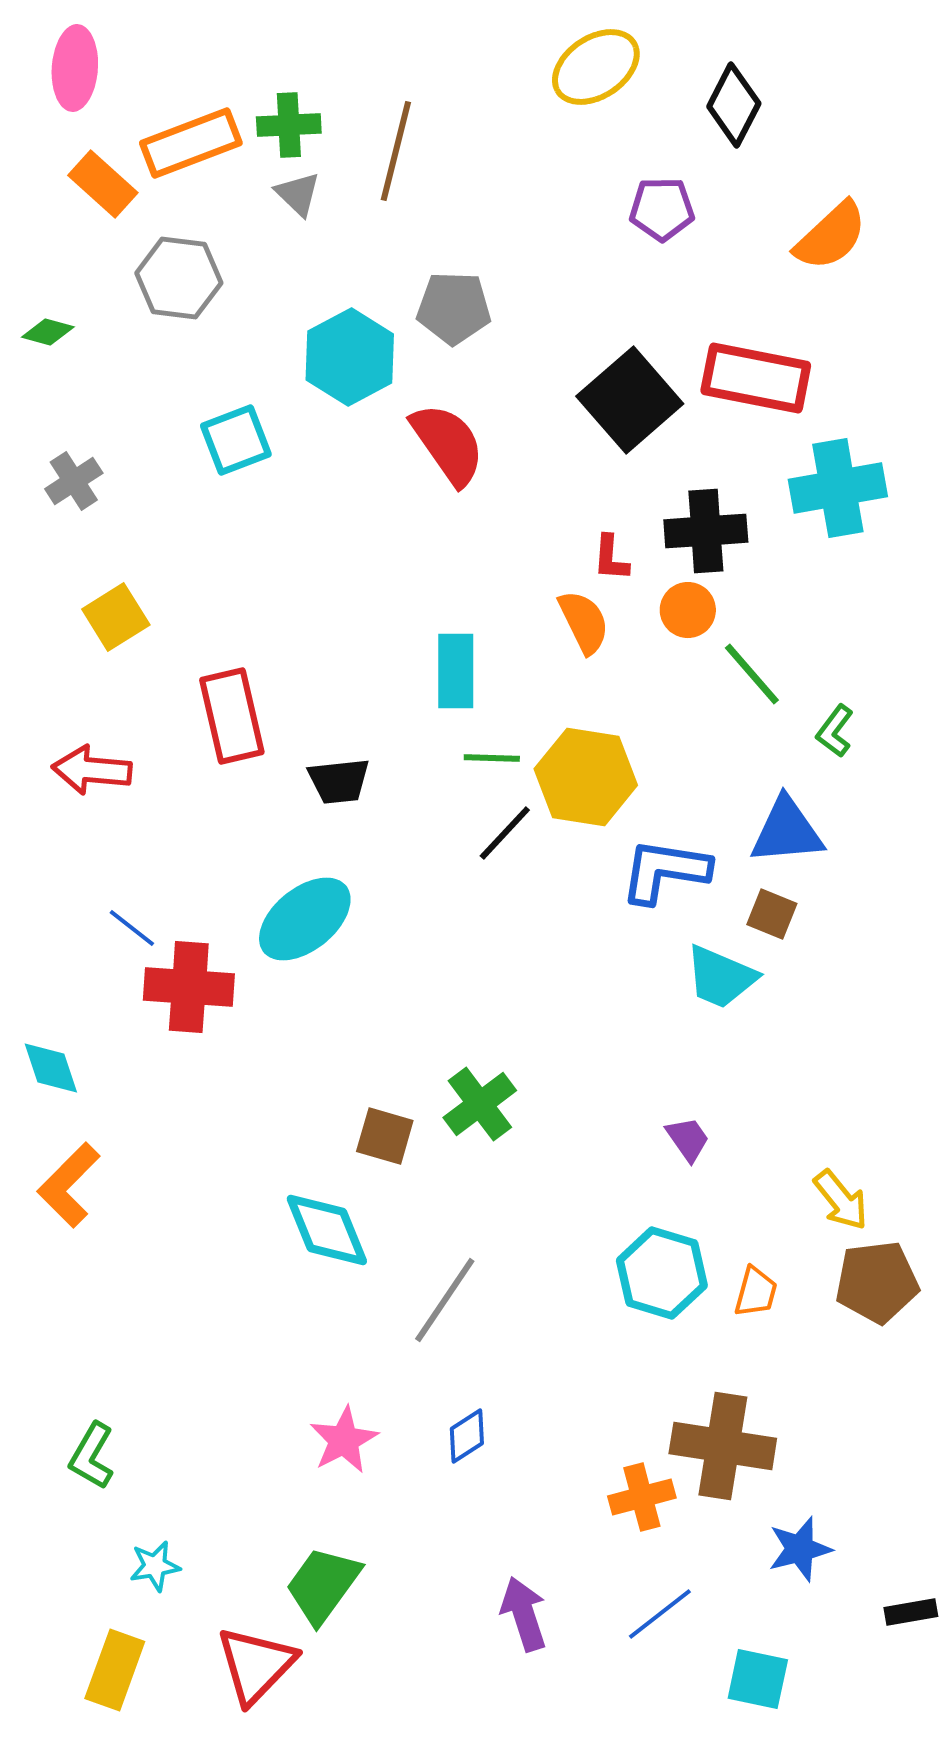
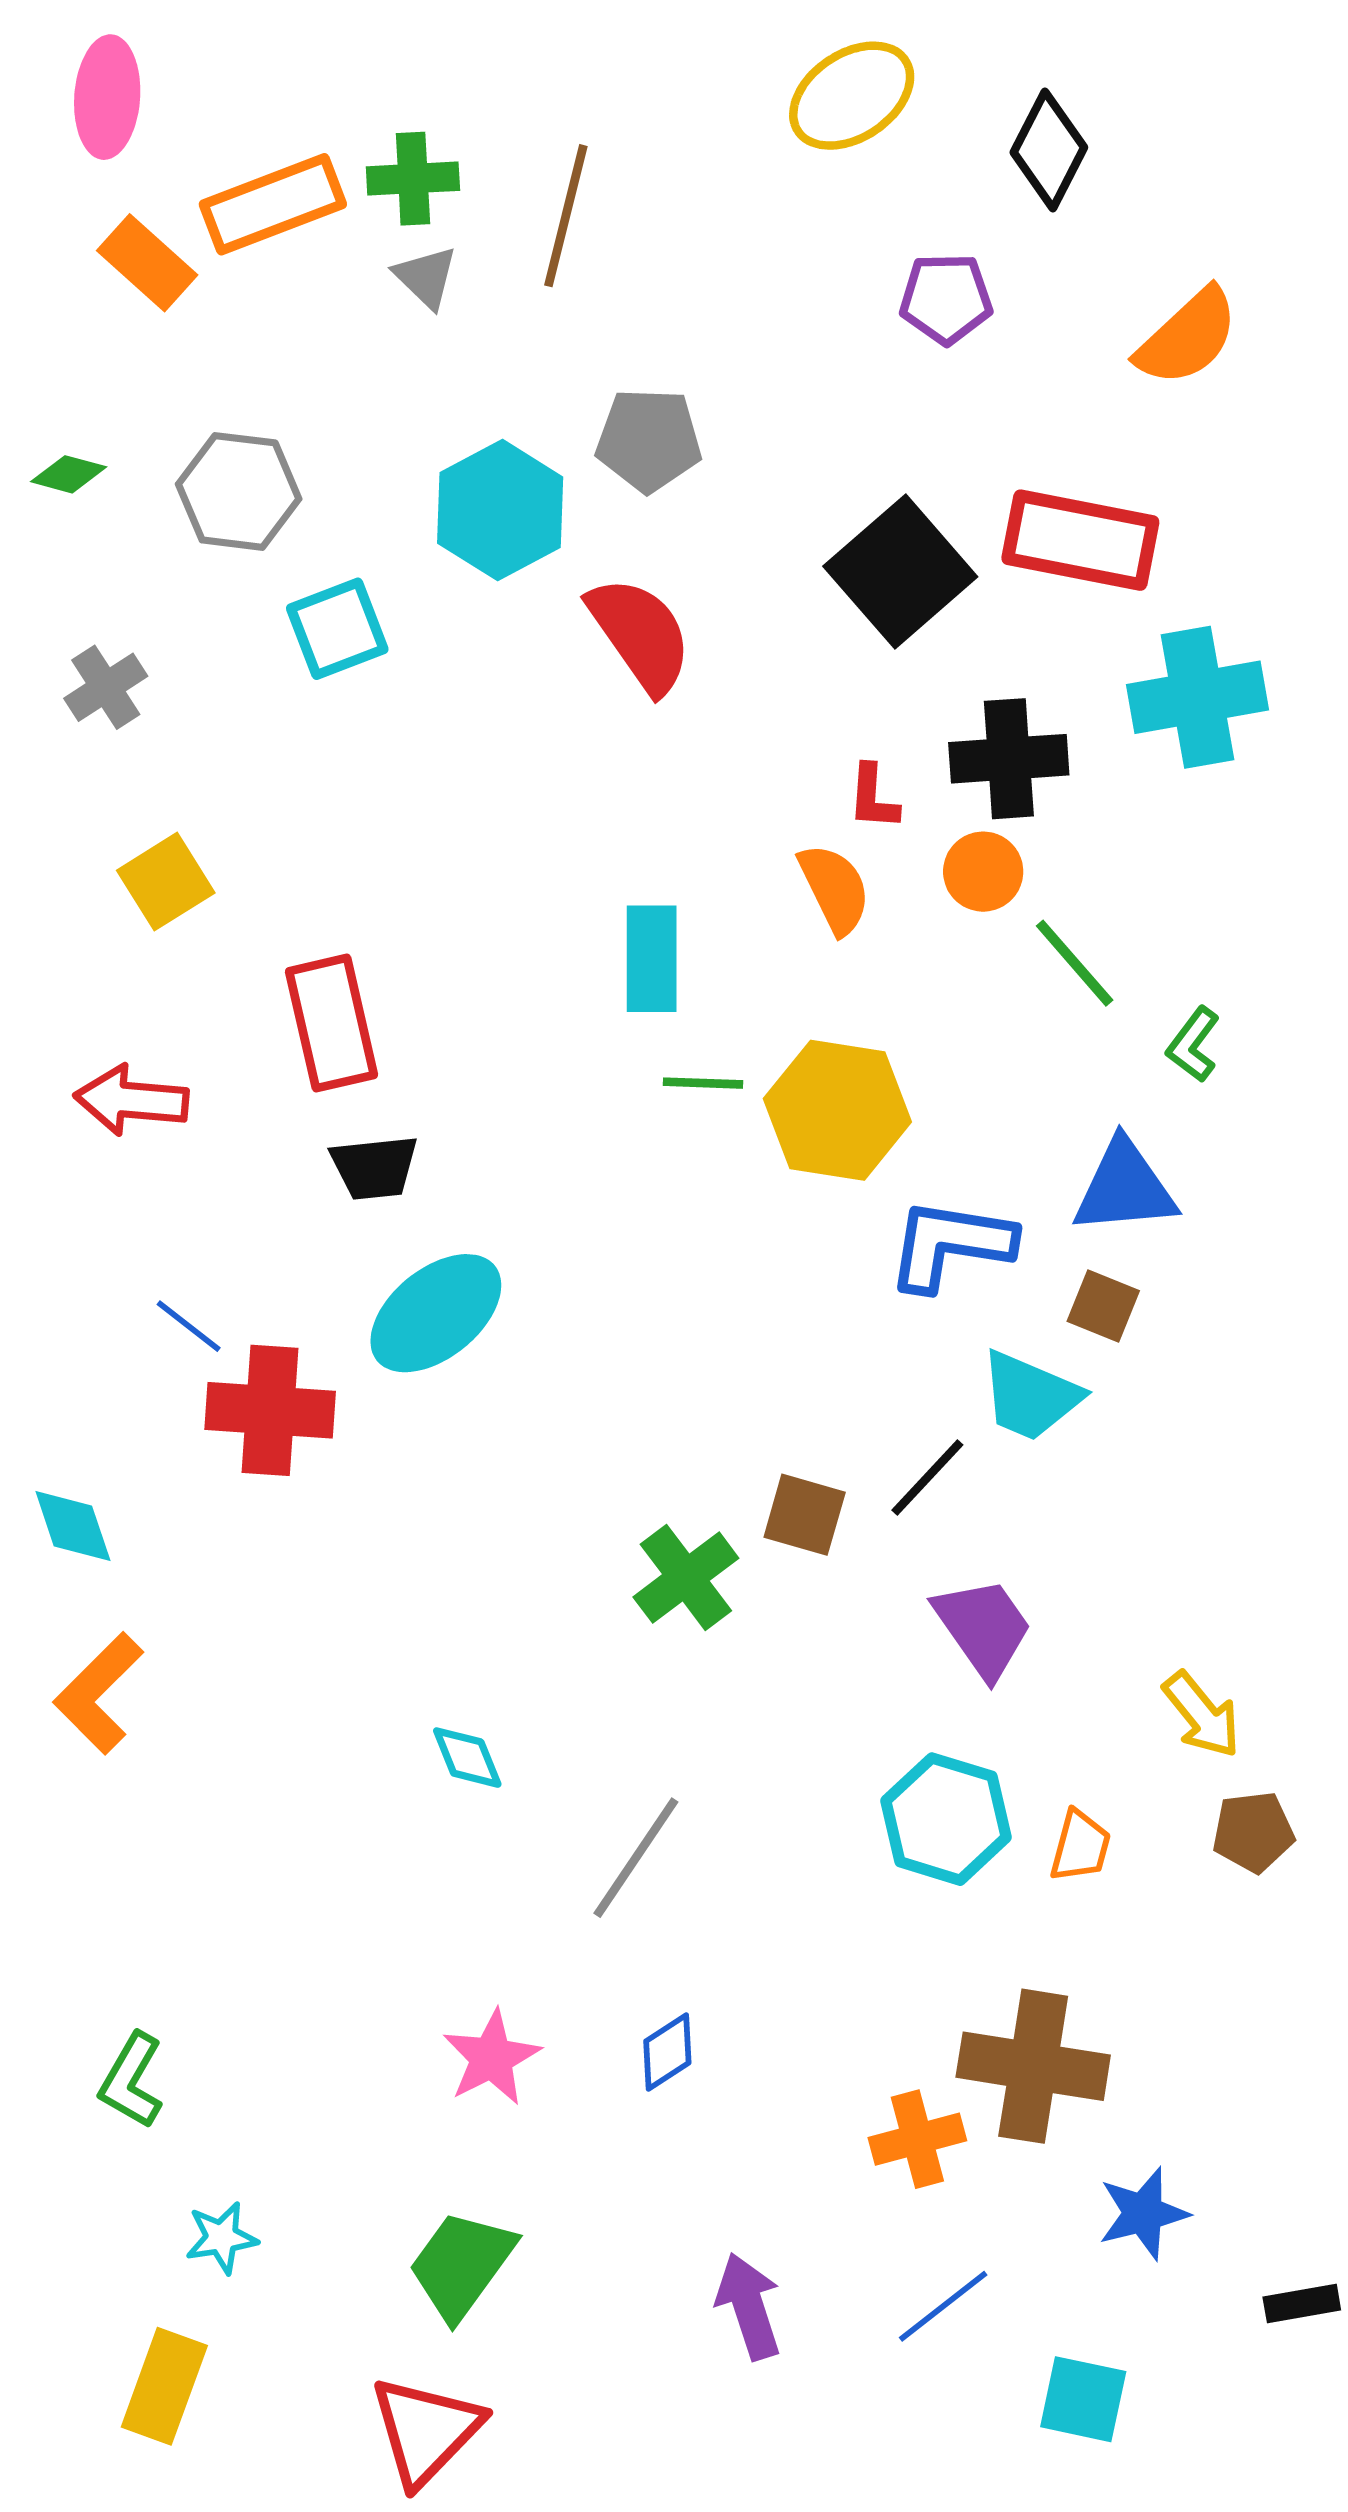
gray hexagon: (179, 278) -> (239, 491), moved
black trapezoid: (339, 781) -> (374, 1167), moved
black line: (505, 833) -> (927, 1477), moved
brown square: (385, 1136) -> (805, 1515), moved
purple trapezoid: (688, 1139) -> (983, 1628), size x1.6
cyan diamond: (327, 1230) -> (467, 1758), size x0.6
brown pentagon: (877, 1282) -> (1253, 1832), size x0.7
red triangle: (256, 1665) -> (426, 2431), moved

